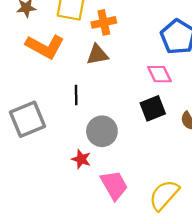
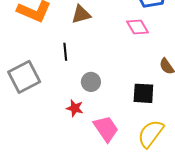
black square: (153, 108) -> (143, 93), moved, turned 30
gray circle: (102, 131) -> (91, 82), size x0.7

